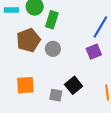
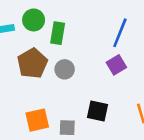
black square: (74, 85) -> (97, 111), turned -30
gray square: (56, 95) -> (67, 128), moved

